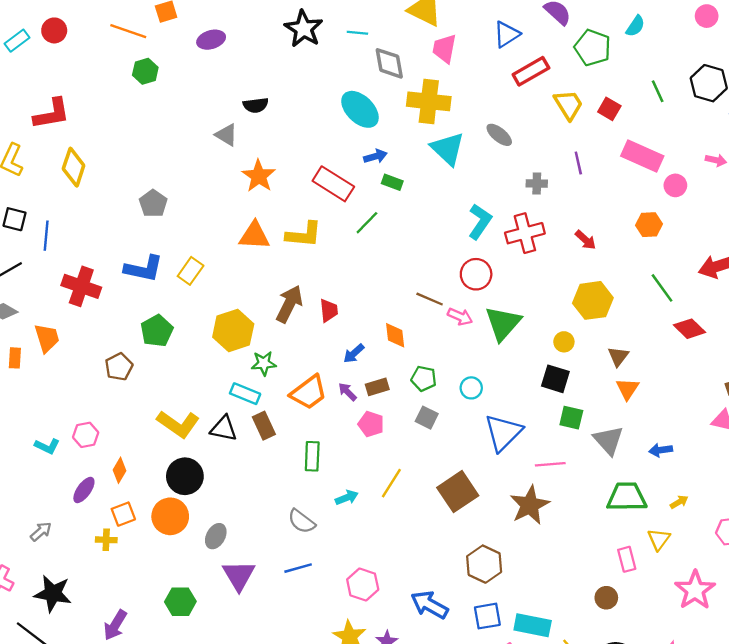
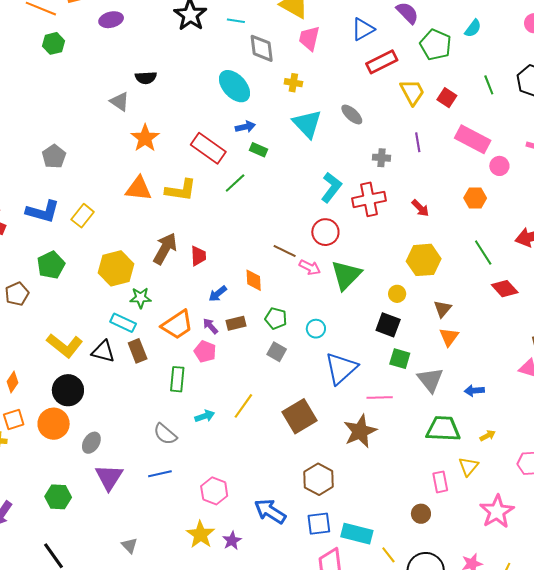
yellow cross: (429, 101) -> (293, 83), size x0.5
pink pentagon: (371, 424) -> (205, 352), moved

